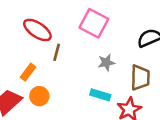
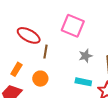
orange rectangle: (28, 72) -> (16, 69), moved
orange circle: (39, 96) -> (40, 79), moved

